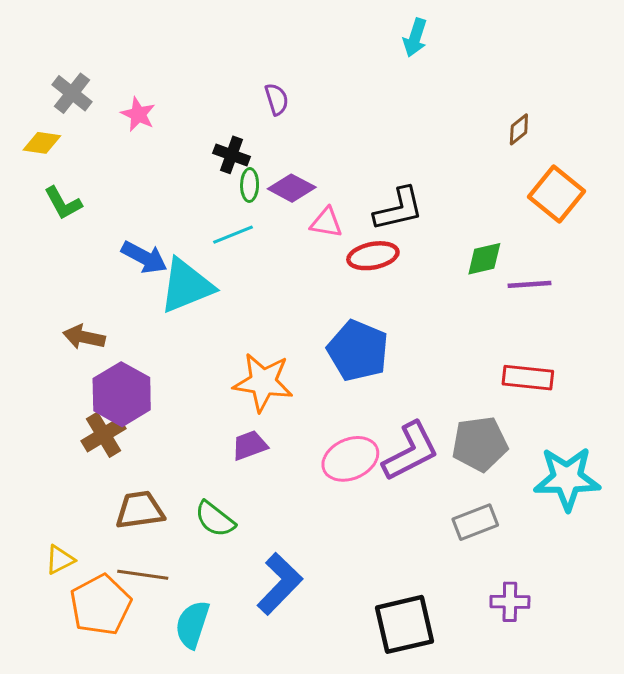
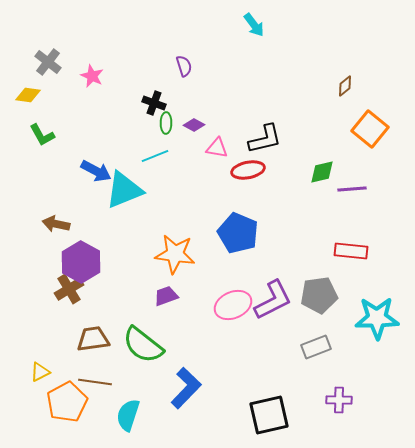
cyan arrow: (415, 38) -> (254, 25), moved, turned -55
purple diamond: (292, 188) -> (194, 125), size x0.7
green semicircle: (215, 519) -> (143, 345), size x1.5

